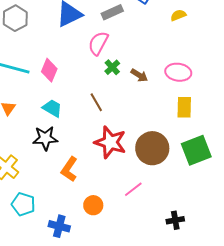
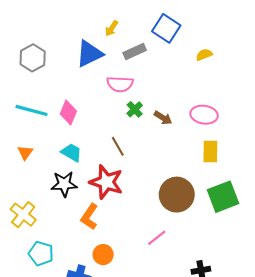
pink semicircle: (98, 43) -> (120, 84), turned -115
red star: (110, 142) -> (106, 182), moved
orange circle: (93, 205) -> (103, 255), moved

